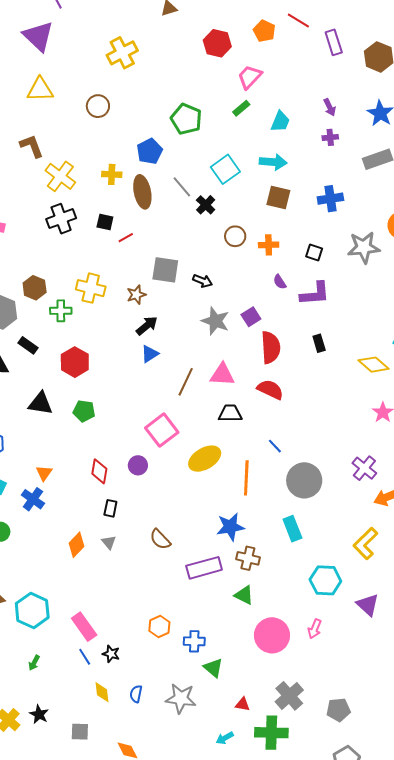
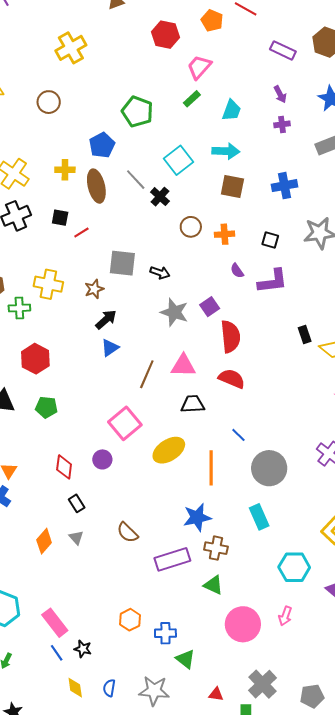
purple rectangle: (334, 42) -> (283, 50), moved, turned -45
black rectangle: (319, 343) -> (305, 335), moved
black rectangle: (110, 508) -> (77, 503), turned -42

